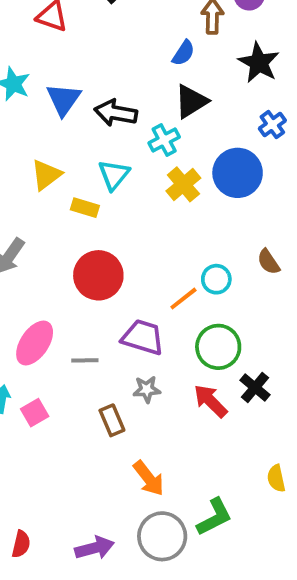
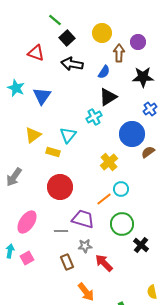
black star: (259, 63) -> (143, 77), turned -30
black arrow: (116, 113) -> (72, 64), moved
yellow cross: (183, 184) -> (109, 162), moved
brown semicircle: (268, 262) -> (148, 152), moved, turned 88
gray line: (85, 360) -> (61, 231), moved
red arrow: (211, 401) -> (104, 263), moved

